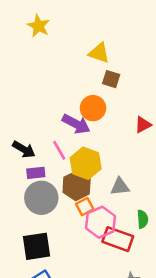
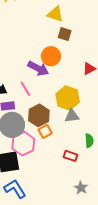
yellow hexagon: (86, 163) -> (68, 98), moved
pink hexagon: (101, 222) -> (23, 144), moved
red rectangle: (118, 239) -> (70, 156), size x0.6

